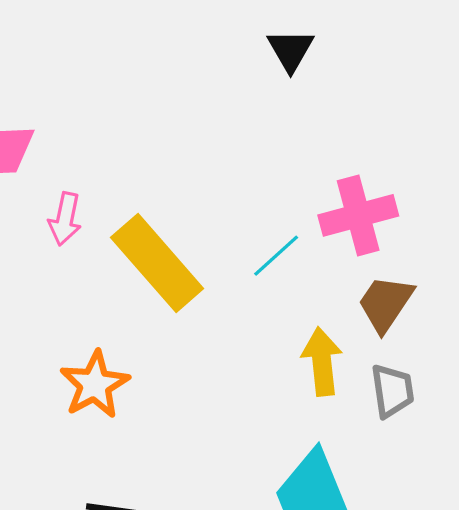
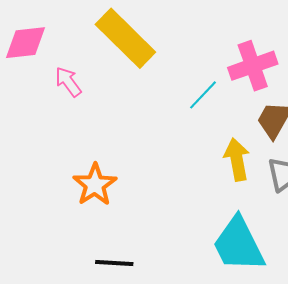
pink arrow: (65, 219) -> (68, 82), turned 136
yellow rectangle: (157, 263) -> (125, 38), moved

